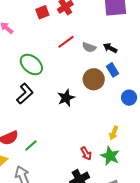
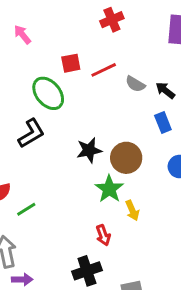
red square: (42, 12) -> (71, 63), moved
brown circle: (94, 79) -> (126, 158), moved
yellow arrow: (114, 133) -> (132, 210), moved, turned -56
green star: (110, 156) -> (109, 189), moved

